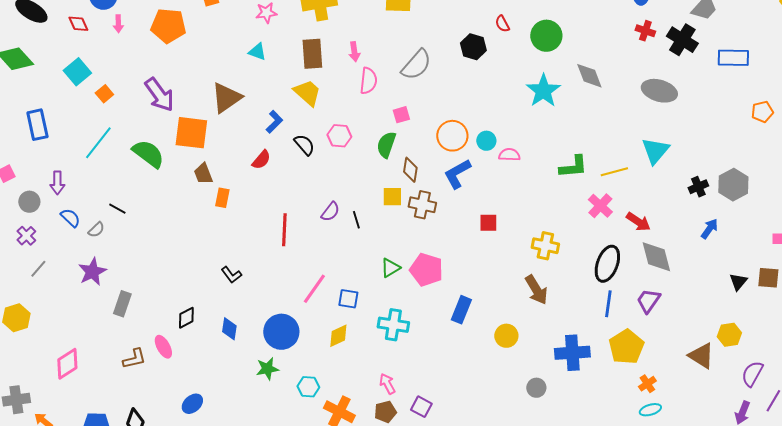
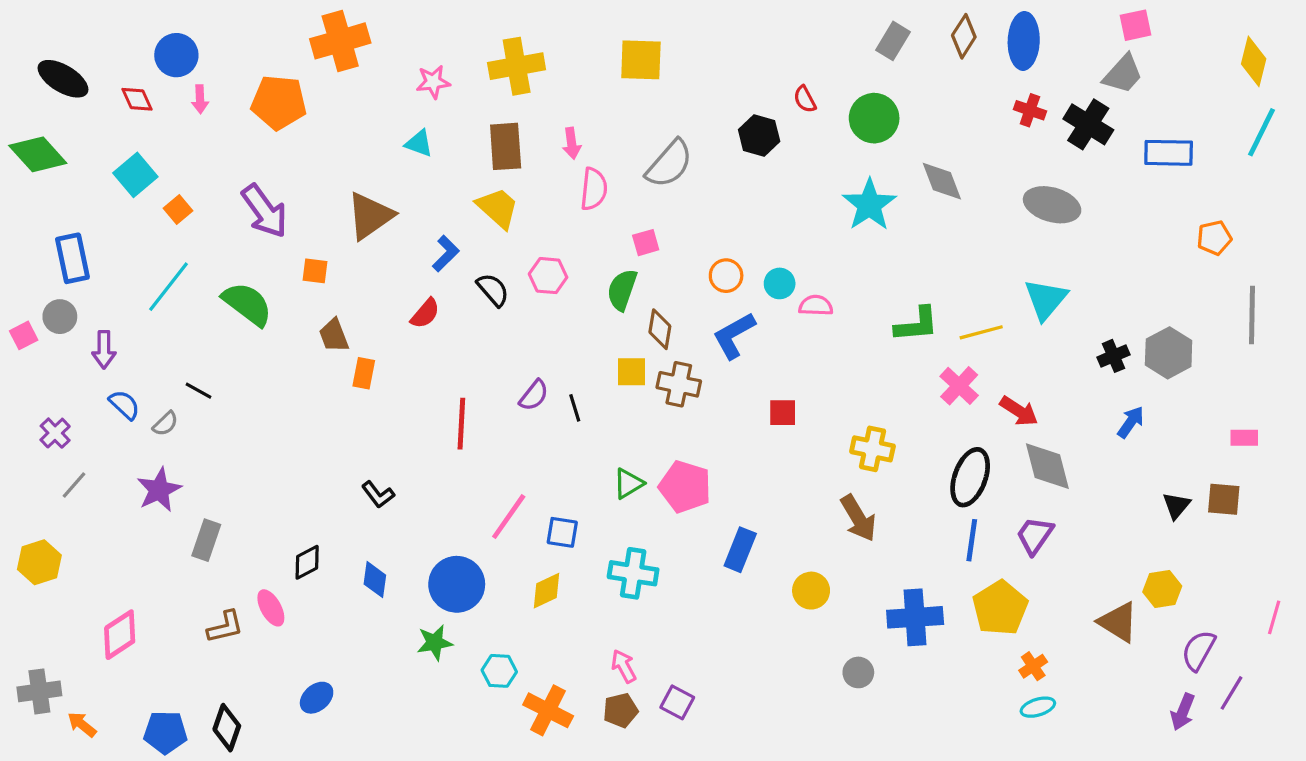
orange square: (191, 133) -> (315, 271), size x0.5
orange circle: (452, 136) -> (726, 276), size x0.7
gray circle: (29, 202) -> (60, 317), moved

